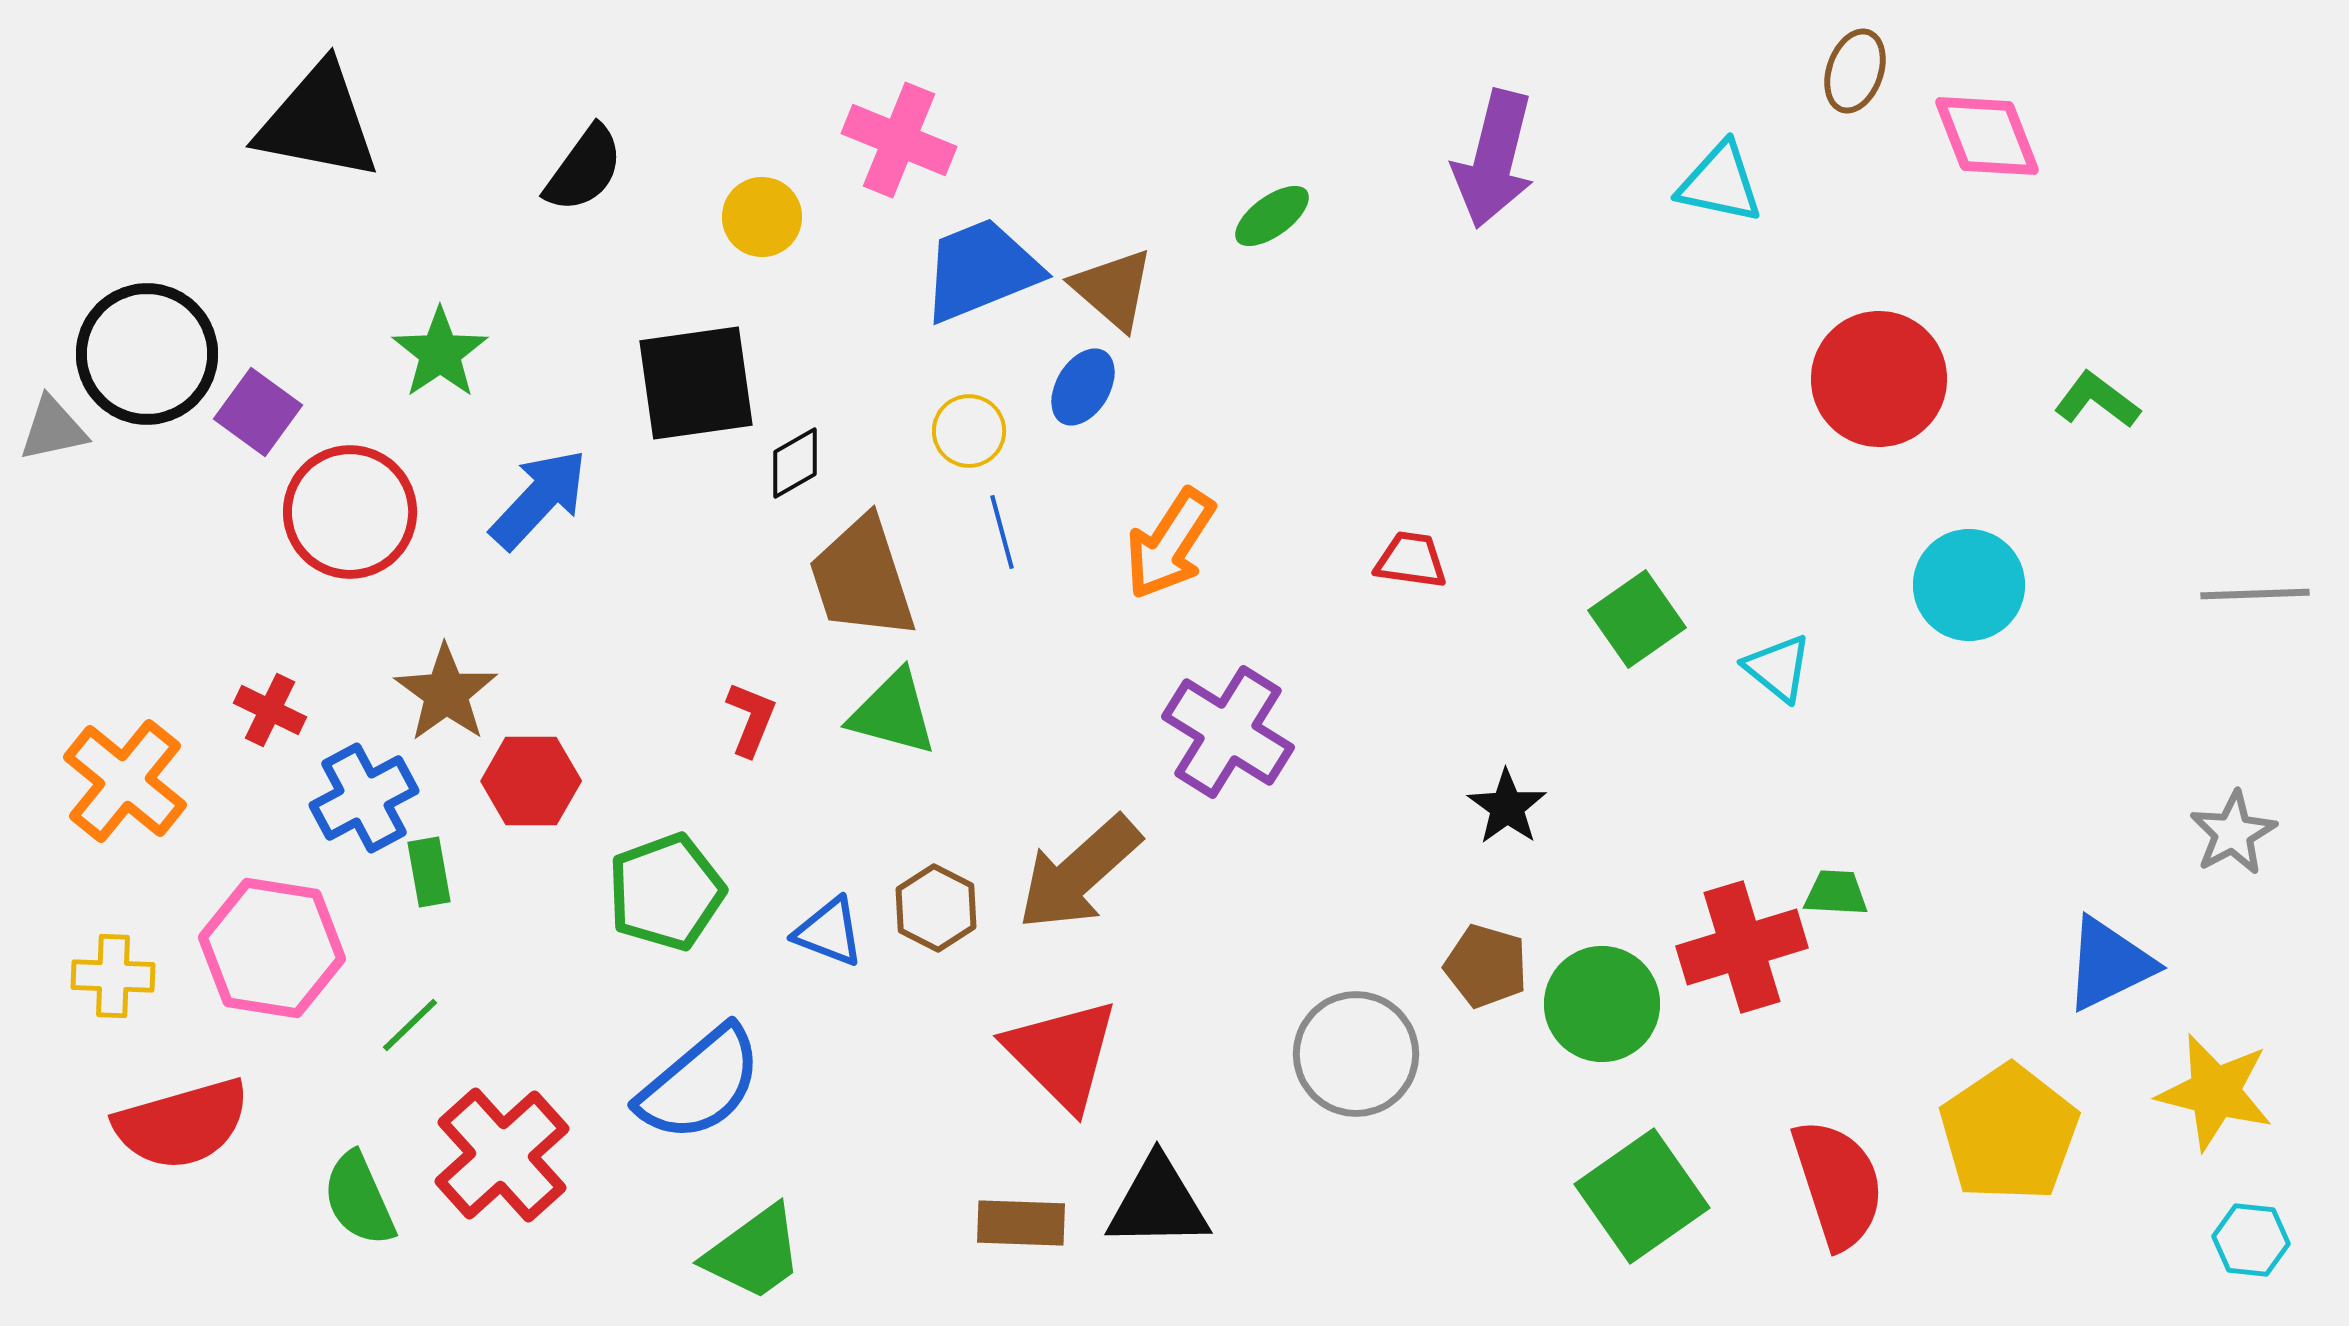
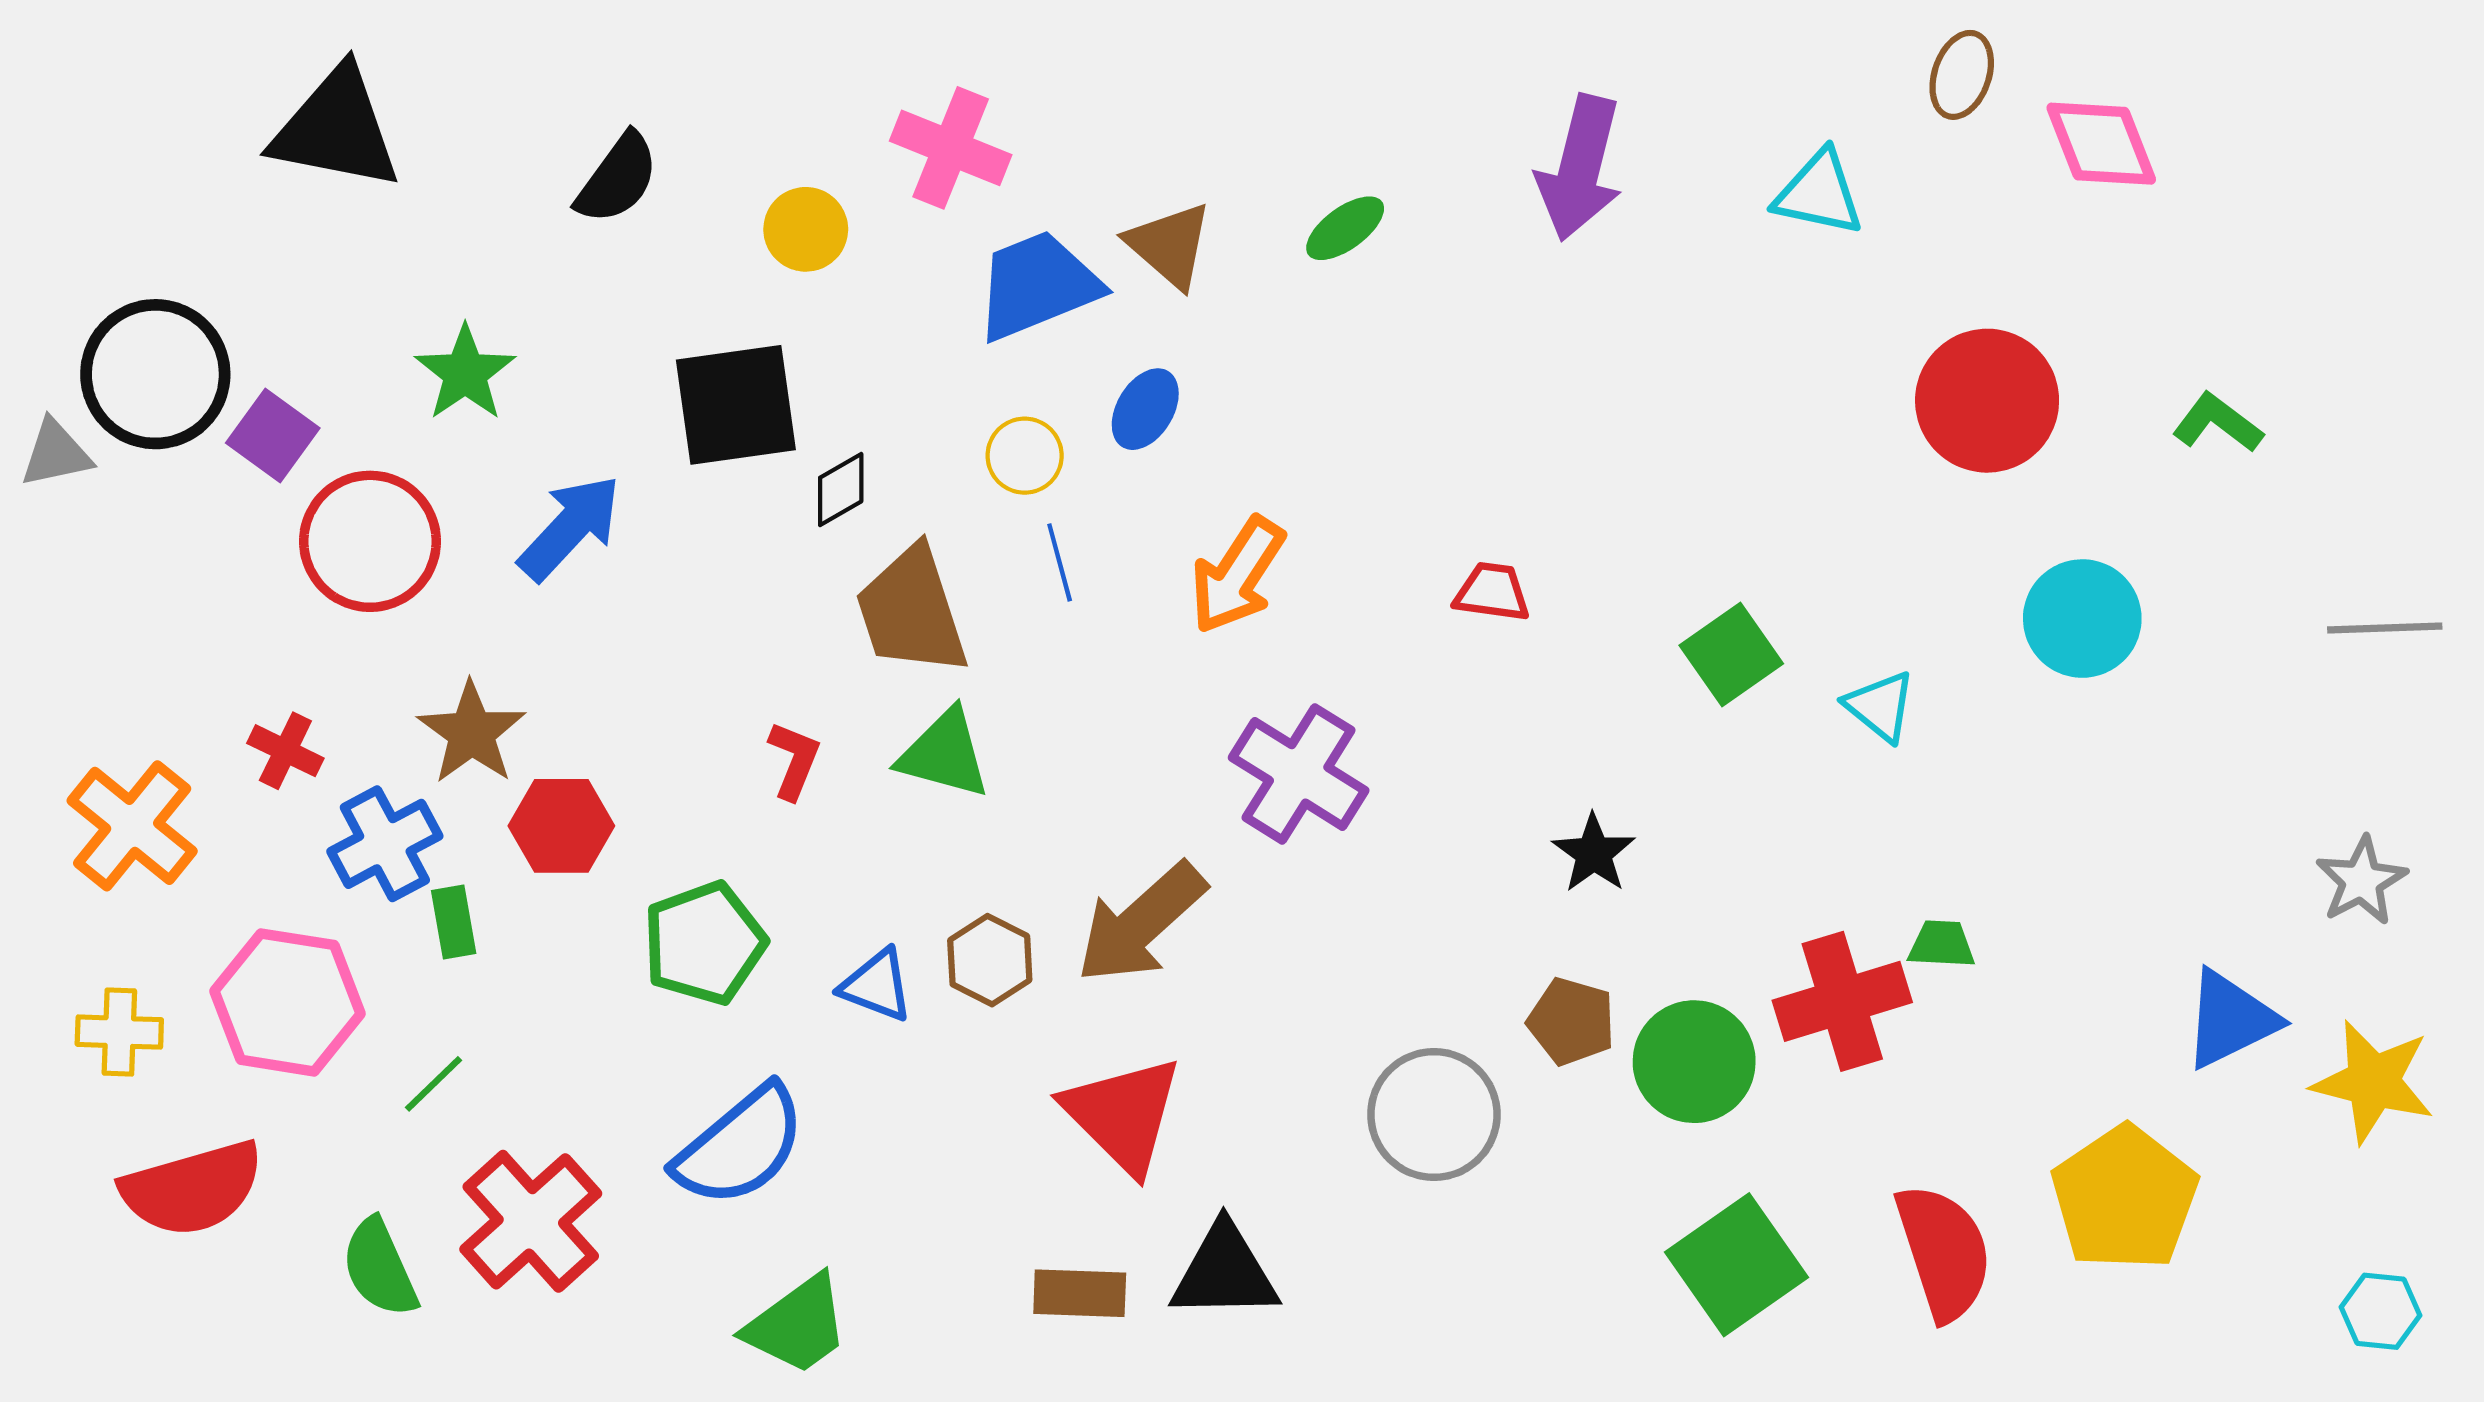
brown triangle: (1113, 289) -> (1170, 245), moved
yellow star: (2215, 1092) -> (2373, 1082), moved

